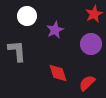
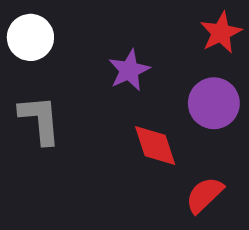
white circle: (27, 16) -> (30, 37), moved
red diamond: (58, 73) -> (155, 146), moved

